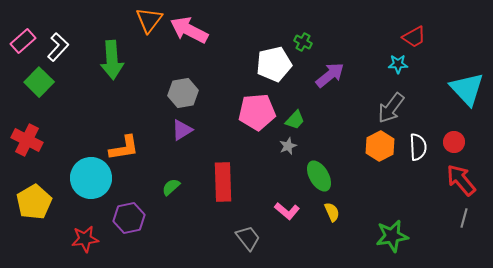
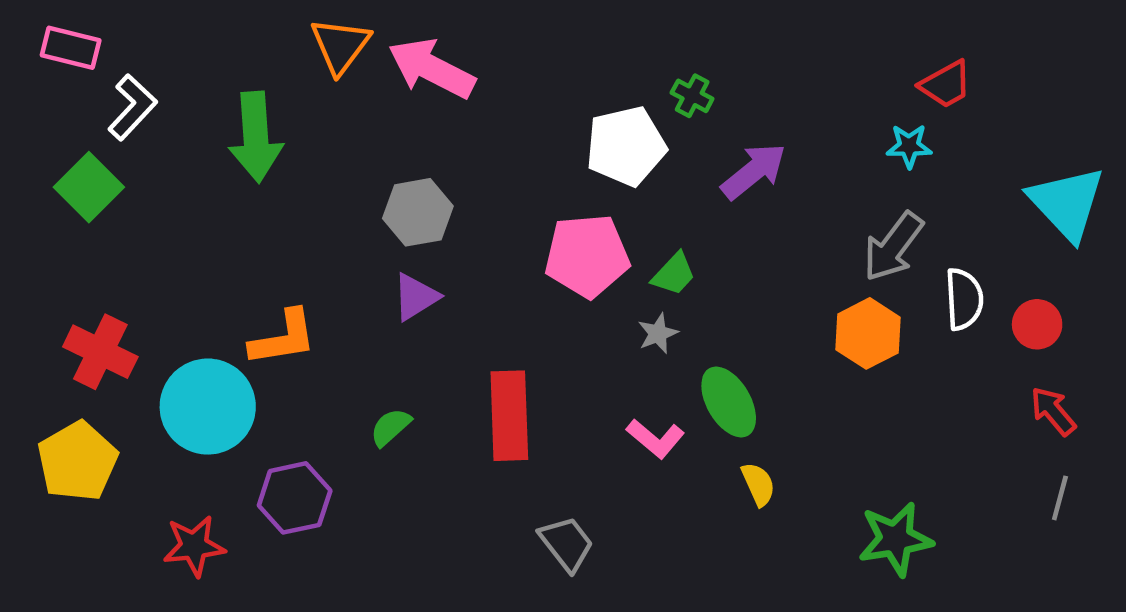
pink rectangle: (23, 41) -> (71, 48), moved, turned 55
red cross: (27, 140) -> (100, 352), moved
white semicircle: (418, 147) -> (964, 299), moved
red arrow: (461, 180) -> (1053, 411), size x0.7
pink L-shape: (287, 211) -> (656, 439), moved

